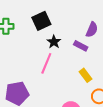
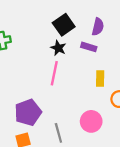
black square: (41, 21) -> (64, 25), moved
yellow rectangle: (86, 75) -> (100, 79), turned 48

